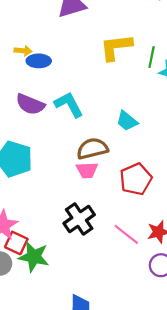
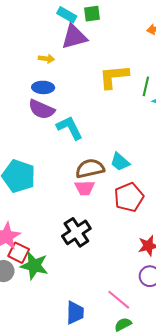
yellow arrow: (23, 51) -> (46, 59), moved
purple semicircle: (30, 104) -> (42, 109), moved
cyan trapezoid: (127, 121) -> (120, 162), moved
pink line: (126, 234) -> (119, 300), moved

